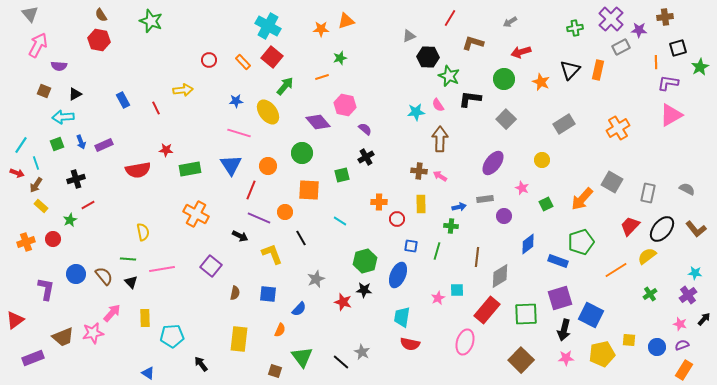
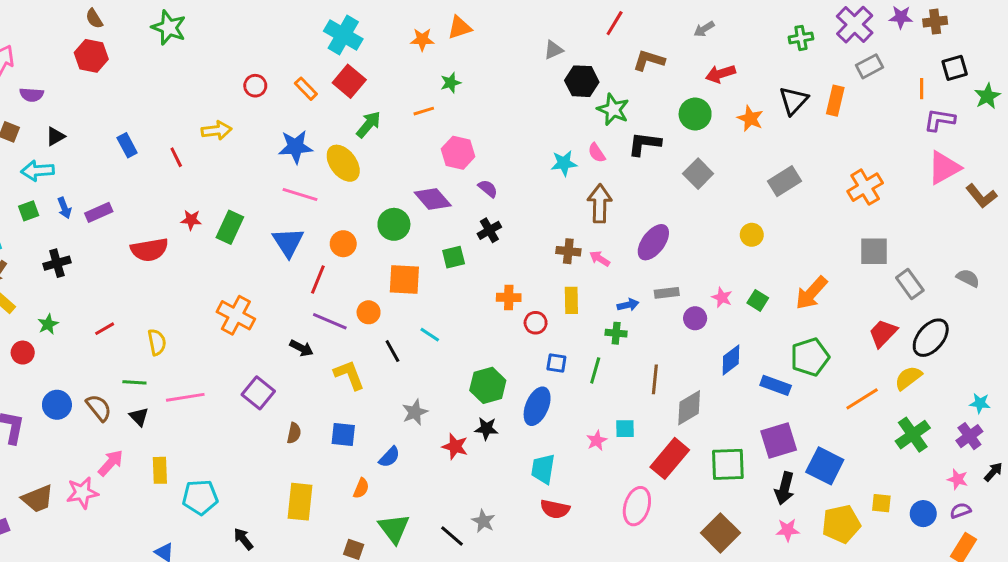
purple star: (639, 30) -> (901, 17), moved
blue star: (236, 101) -> (296, 147), size x1.6
purple diamond: (318, 122) -> (433, 199), moved
purple ellipse: (493, 163) -> (653, 242), moved
green rectangle: (190, 169) -> (230, 227), moved, turned -55
gray square: (612, 182) -> (874, 251), moved, turned -30
pink star: (522, 188) -> (722, 297), moved
gray rectangle: (648, 193) -> (910, 284), turned -48
green square: (546, 204) -> (758, 300), turned -32
red line: (88, 205) -> (105, 329), moved
cyan line: (340, 221) -> (430, 335), moved
brown L-shape: (696, 229) -> (981, 196), moved
green cross: (650, 294) -> (913, 435), size x1.6

